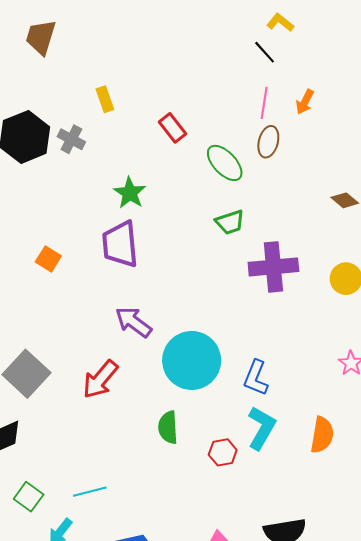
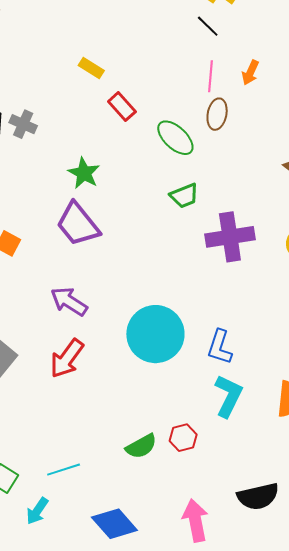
yellow rectangle: (105, 99) -> (91, 68), moved, turned -35
purple trapezoid: (120, 244) -> (78, 224), turned -30
purple arrow: (134, 322) -> (69, 301), moved
green semicircle: (168, 427) -> (141, 446), moved, turned -112
red hexagon: (223, 452) -> (183, 438), moved

